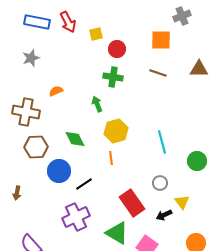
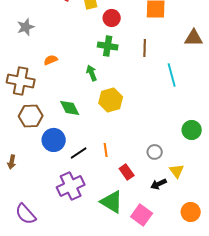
brown line: (158, 73) -> (145, 48), moved, turned 72
cyan line: (162, 142) -> (172, 75), moved
orange line: (111, 158) -> (106, 150), moved
red rectangle: (132, 203) -> (127, 172), size x0.6

